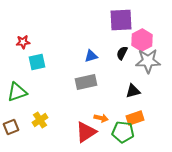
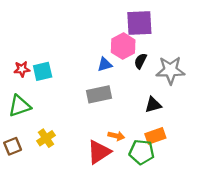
pink hexagon: (142, 40) -> (123, 46), moved
red star: (23, 42) -> (22, 69), moved

